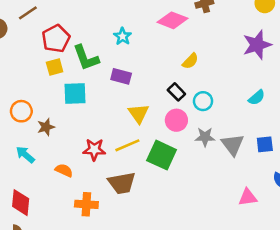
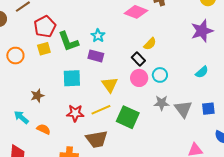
cyan star: (123, 36) -> (98, 36), moved
black rectangle: (176, 92) -> (138, 59), moved
cyan square: (75, 93) -> (72, 78), moved
orange circle: (21, 111) -> (15, 56), moved
pink circle: (176, 120) -> (139, 78), moved
orange semicircle: (64, 170) -> (44, 129), moved

